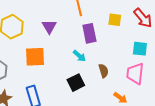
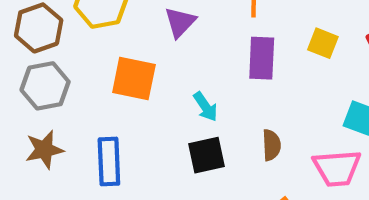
cyan arrow: (79, 56) -> (205, 107), moved
pink trapezoid: (135, 74) -> (337, 168), turned -115

